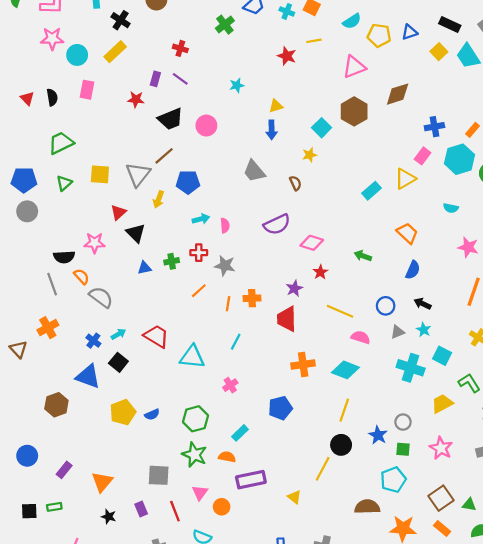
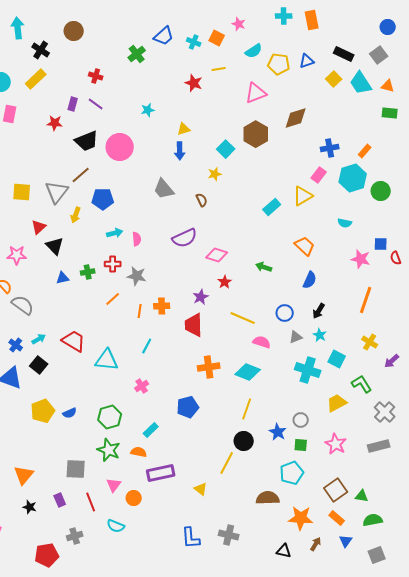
pink circle: (206, 126) -> (120, 147), size x1.4
black arrow: (423, 304) -> (319, 311), turned -84

